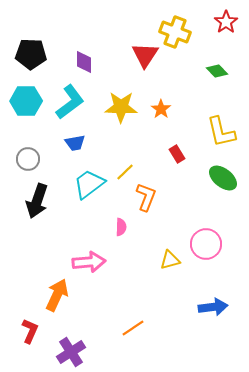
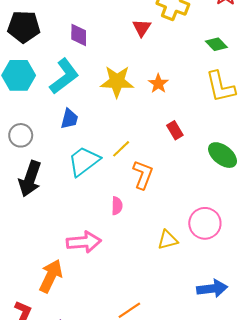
red triangle: (145, 55) -> (142, 28), size x0.7
yellow L-shape: (221, 132) -> (220, 87), moved
blue trapezoid: (75, 143) -> (69, 119), turned -65

